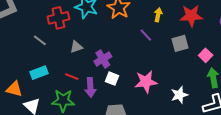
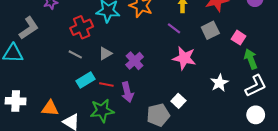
gray line: (40, 40) -> (75, 54), moved
cyan rectangle: (39, 73) -> (85, 80), moved
white square: (112, 79) -> (178, 101), moved, turned 32
pink star: (146, 82) -> (184, 58), moved, turned 30

